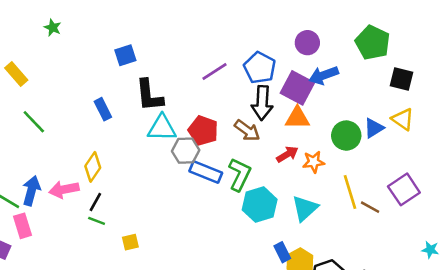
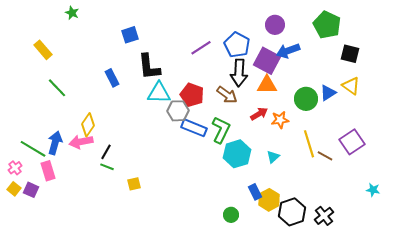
yellow diamond: (93, 167) -> (88, 125), moved
cyan triangle: (305, 208) -> (273, 157), size x0.6

